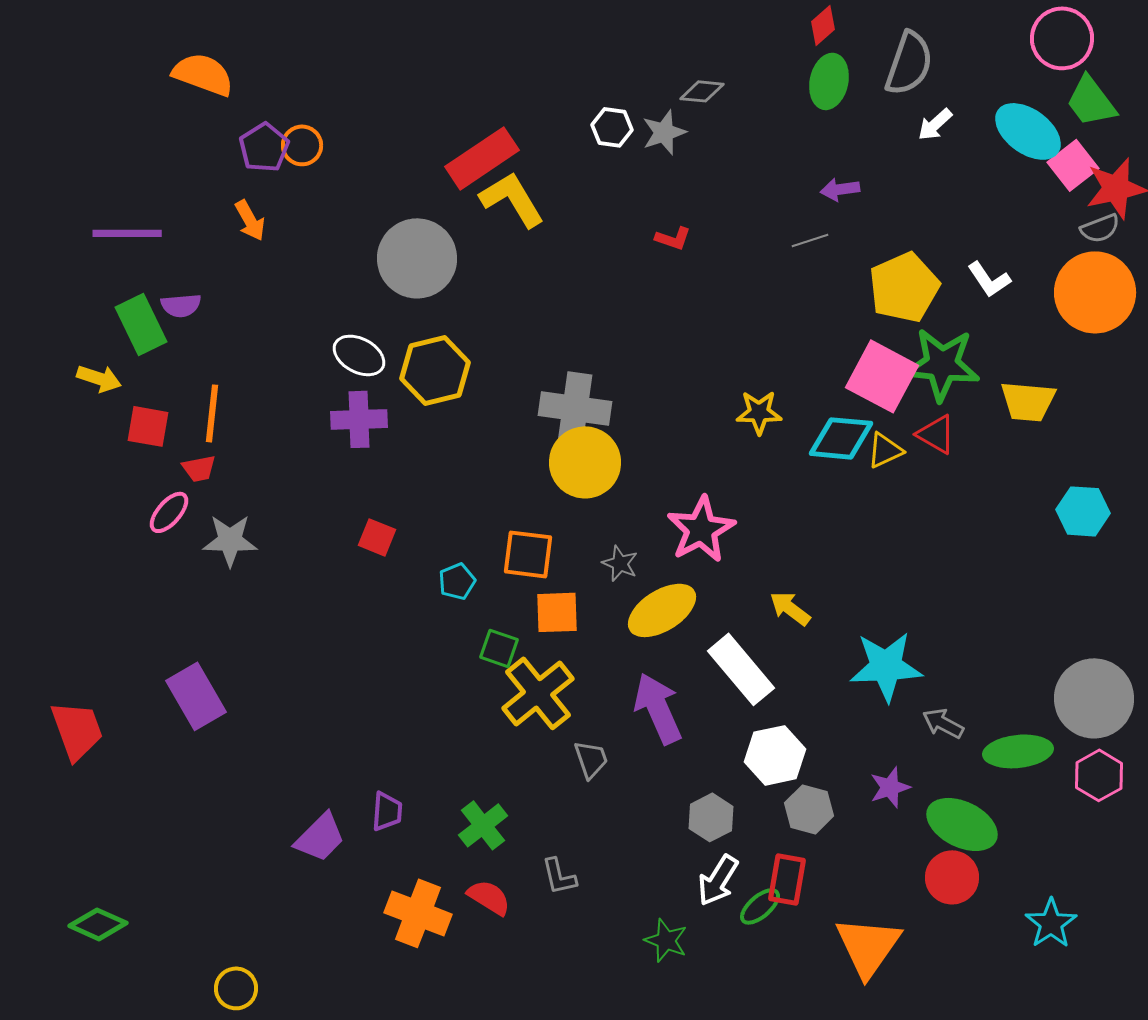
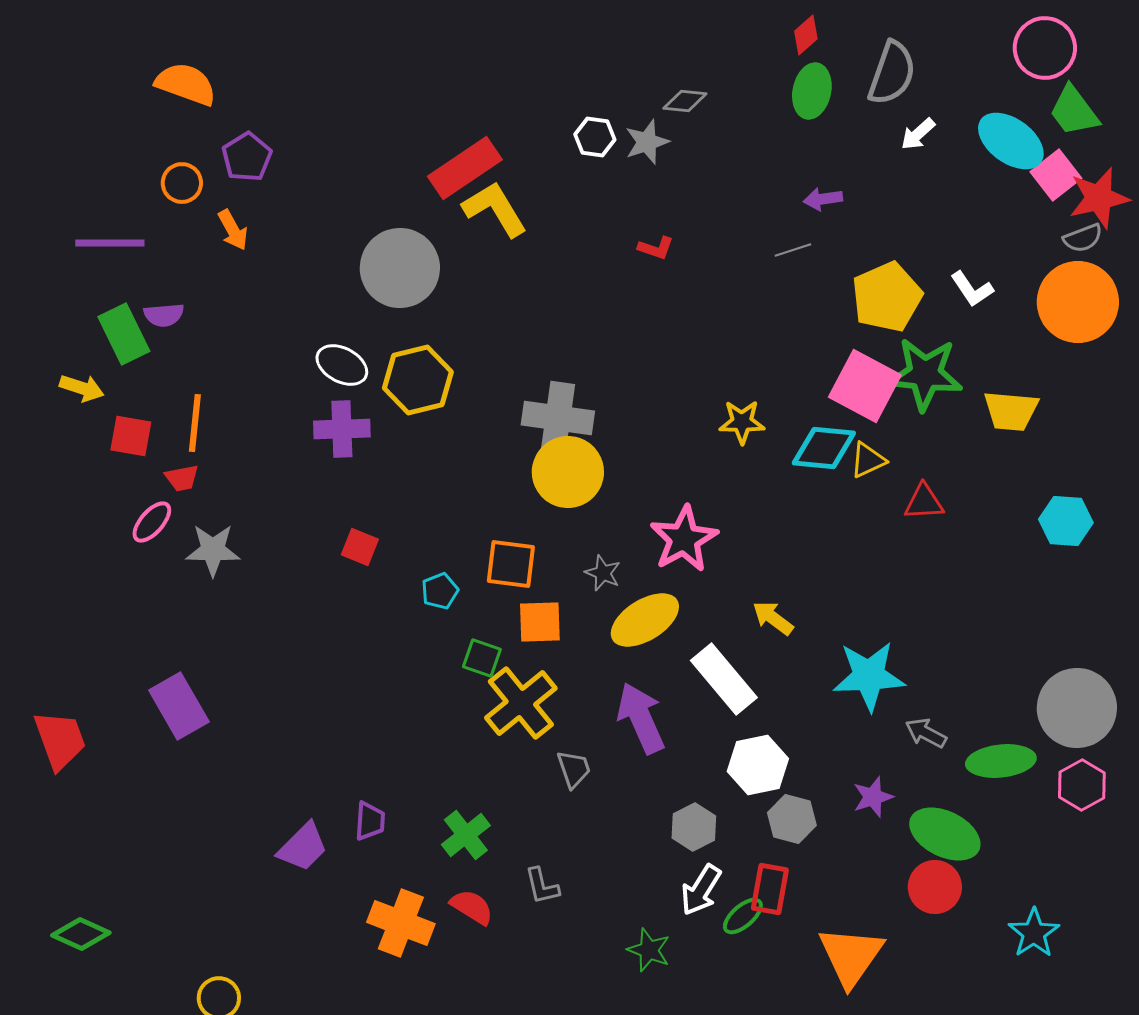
orange circle: (302, 145) -> (182, 183), moved
red triangle: (936, 434) -> (924, 502), moved, turned -33

